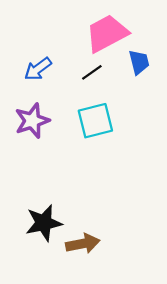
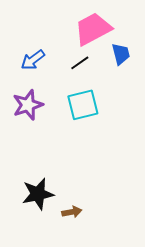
brown arrow: (83, 244) -> (72, 212), size x0.7

